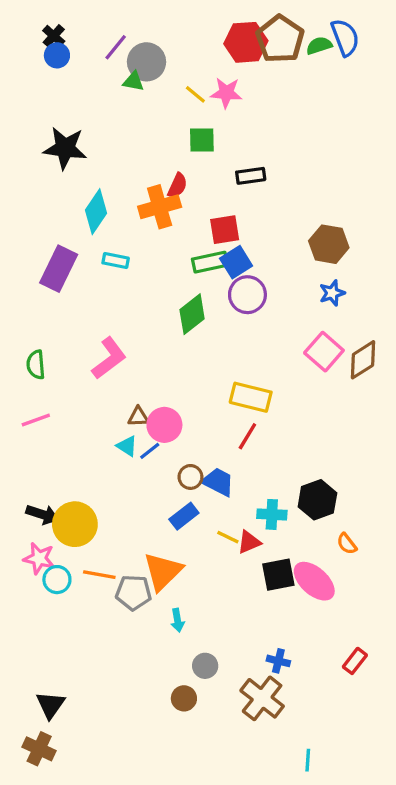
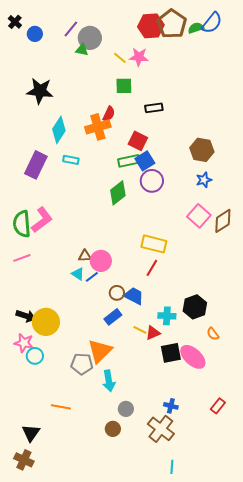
black cross: (54, 36) -> (15, 22), moved
blue semicircle: (345, 37) -> (212, 23), turned 60
red square: (225, 230) -> (138, 141), turned 36
pink L-shape: (109, 358) -> (42, 220), moved
green semicircle: (36, 365) -> (22, 224), size x1.5
orange line: (99, 575) -> (61, 407), moved
cyan arrow: (177, 620) -> (109, 381), size x1.5
cyan line: (308, 760) -> (172, 467), moved

